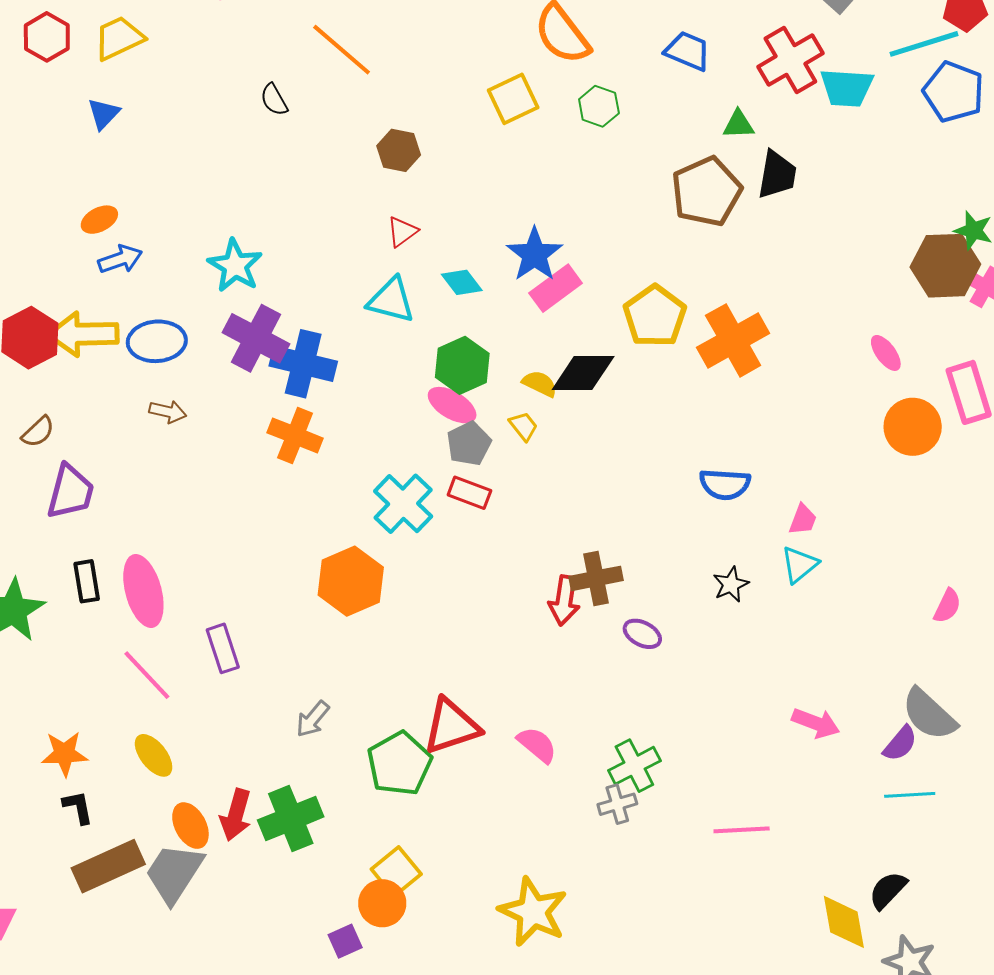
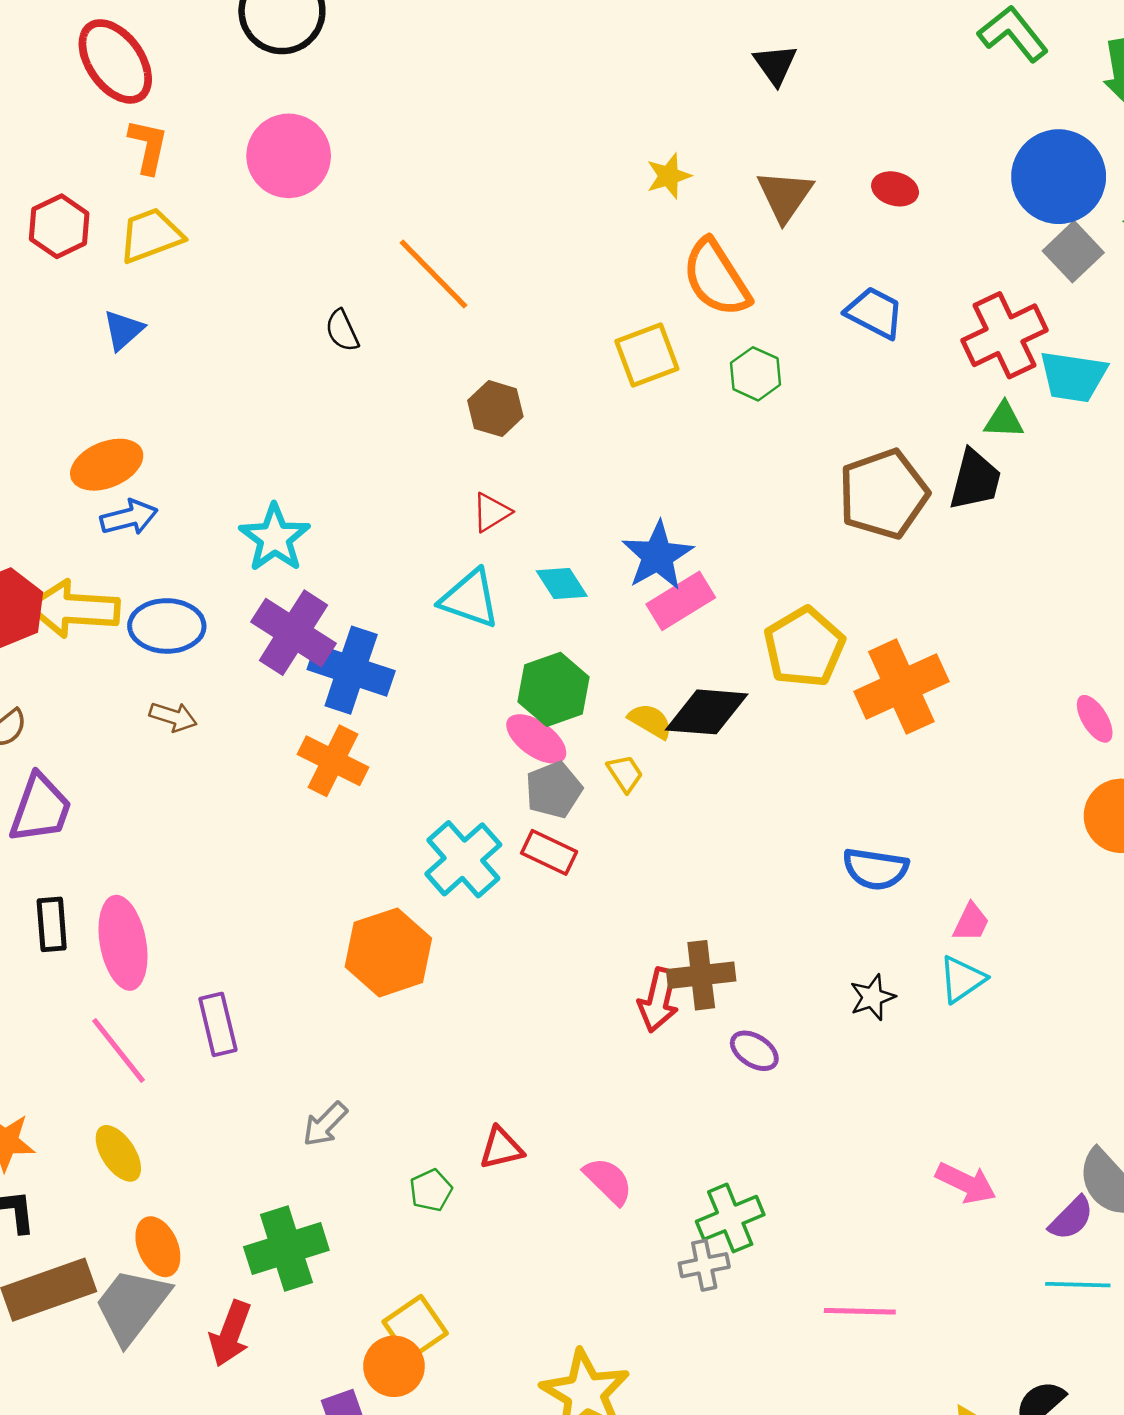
green triangle: (739, 124) -> (1004, 420), moved
orange ellipse: (99, 220) -> (107, 465), size x1.5
red triangle: (452, 726) -> (501, 1148), size x0.6
green pentagon: (399, 764) -> (431, 1190), size x0.5
red arrow: (236, 815) -> (230, 1334), moved

